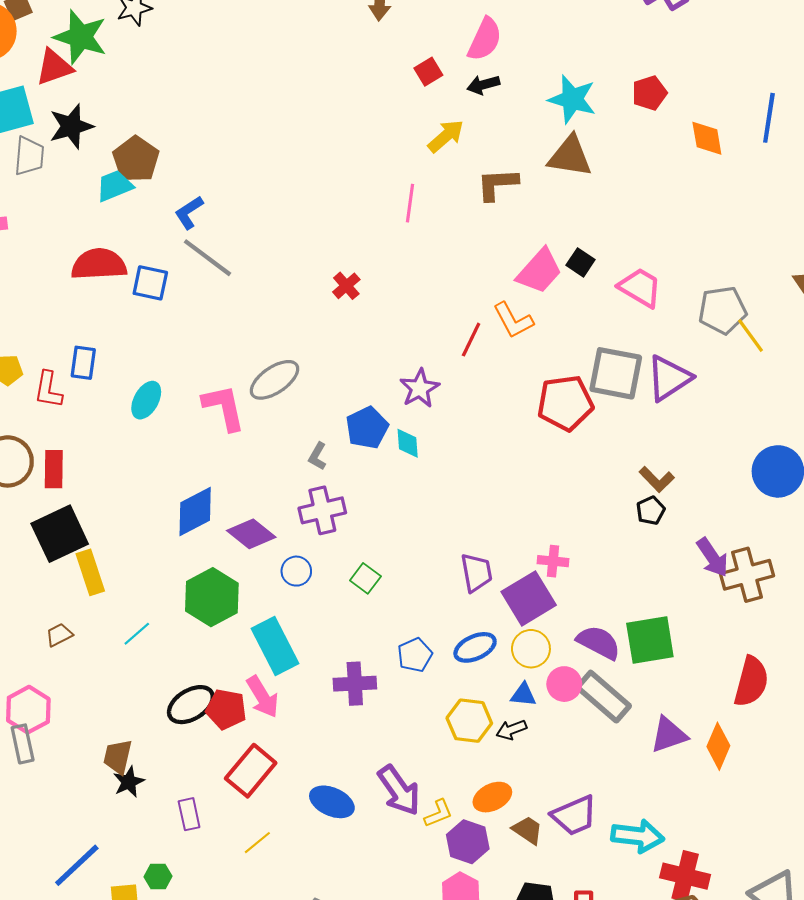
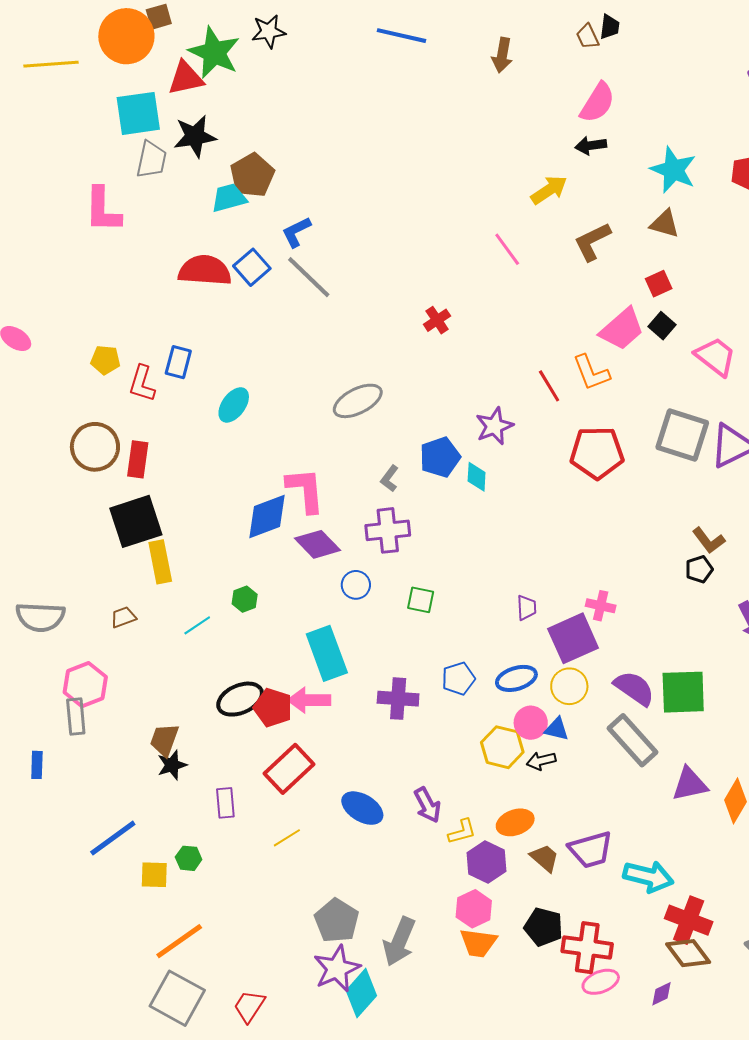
red square: (428, 72) -> (659, 284), moved
brown triangle: (570, 156) -> (665, 224), size x0.7
brown L-shape: (497, 184) -> (592, 242), turned -30
pink line: (410, 203) -> (507, 249), turned -51
blue square: (150, 283) -> (252, 267), moved, turned 30
red line: (471, 340) -> (549, 386), turned -64
red pentagon: (565, 403) -> (597, 453), moved
pink L-shape: (224, 407) -> (305, 490), moved
purple trapezoid: (476, 573) -> (527, 608), size x0.7
green square: (365, 578) -> (421, 600), turned -32
green hexagon: (212, 597) -> (245, 599), moved, size x0.5
pink circle: (564, 684) -> (531, 723), moved
pink arrow: (263, 697) -> (309, 700), turned 114
purple arrow: (399, 790) -> (427, 805), size x0.7

